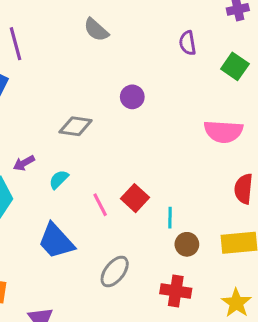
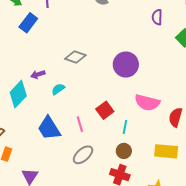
purple circle: (132, 97) -> (126, 65), moved, size x1.6
pink semicircle: (223, 132) -> (147, 103), moved
pink line: (100, 205) -> (80, 124), moved
brown circle: (187, 244) -> (124, 151), moved

